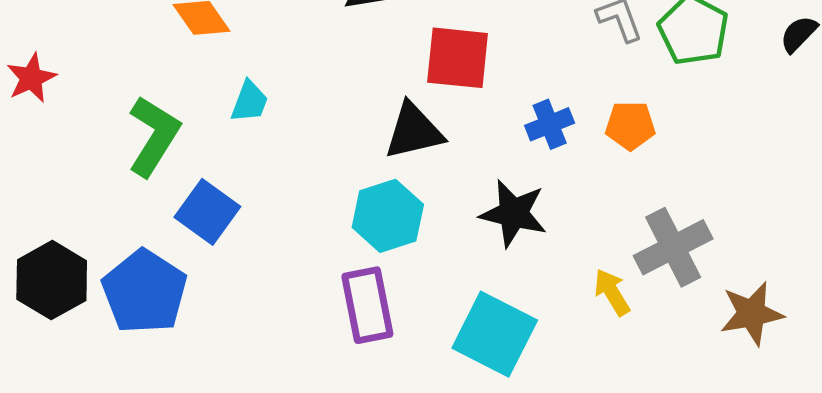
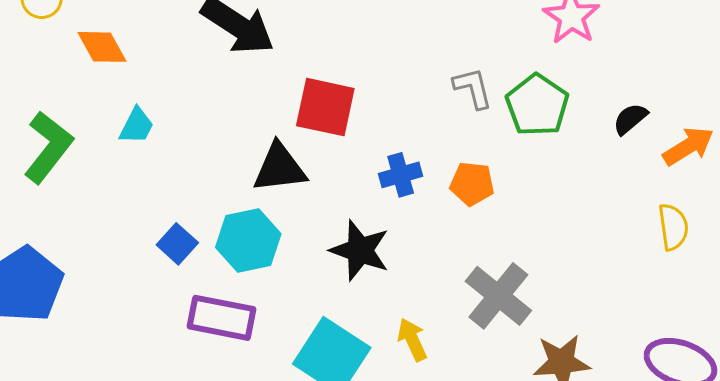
blue square: (207, 212) -> (177, 244), moved, size x0.7
gray cross: (673, 247) -> (498, 296), turned -30
yellow arrow: (612, 292) -> (412, 340), moved
purple rectangle: (367, 305) -> (222, 318), turned -74

